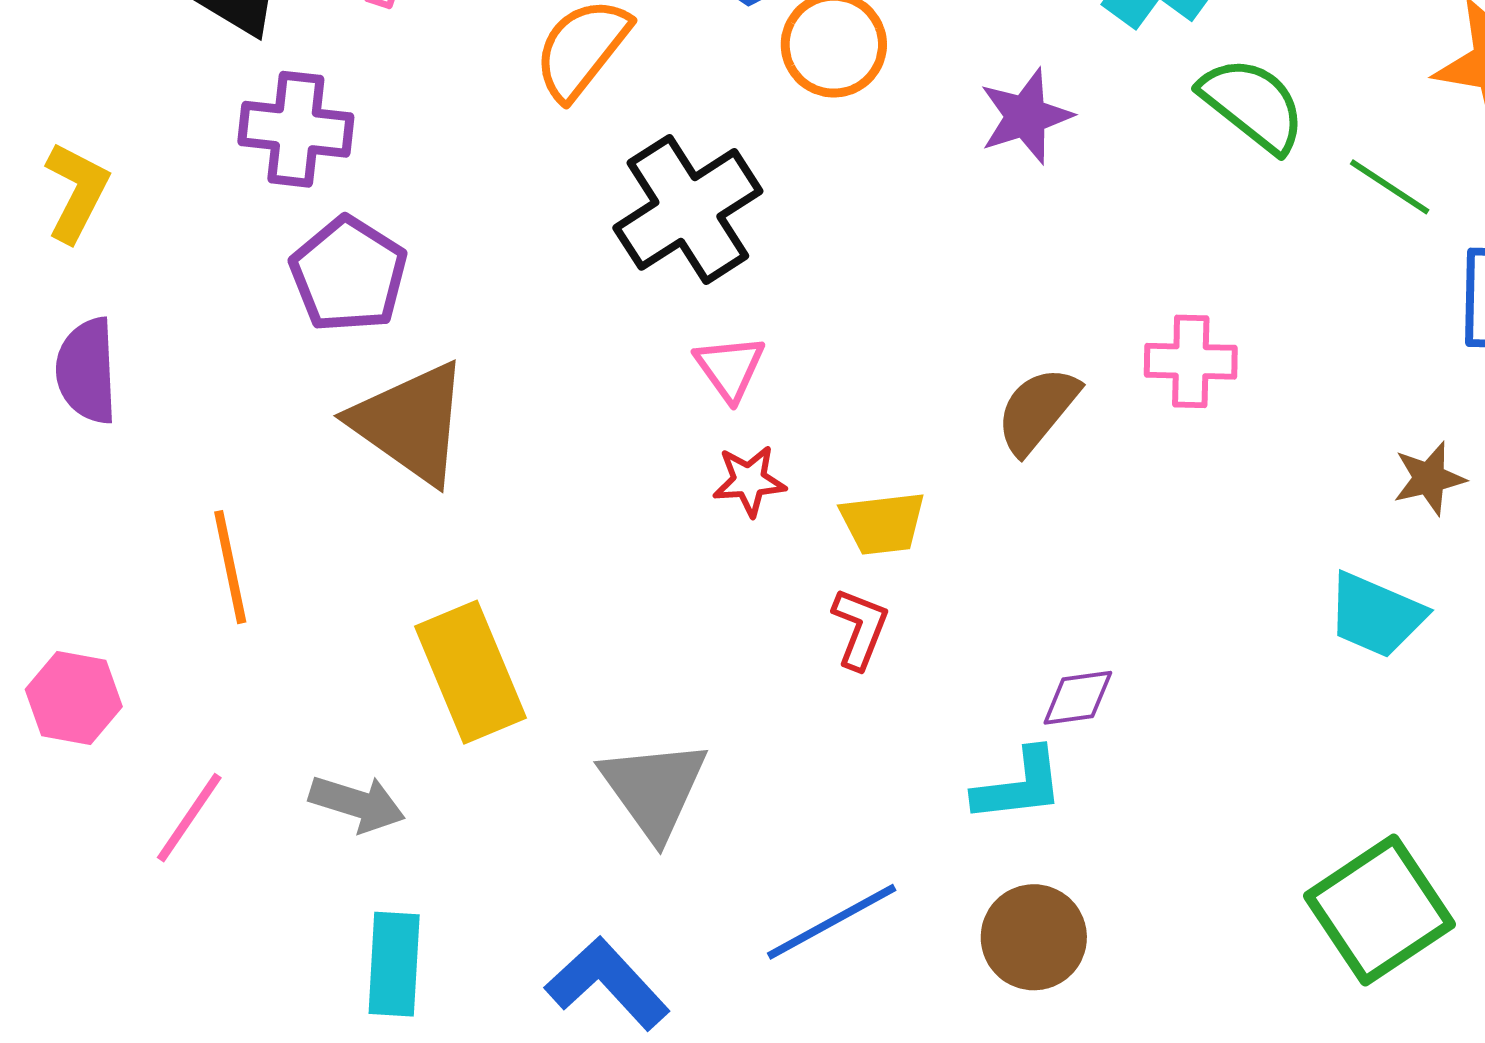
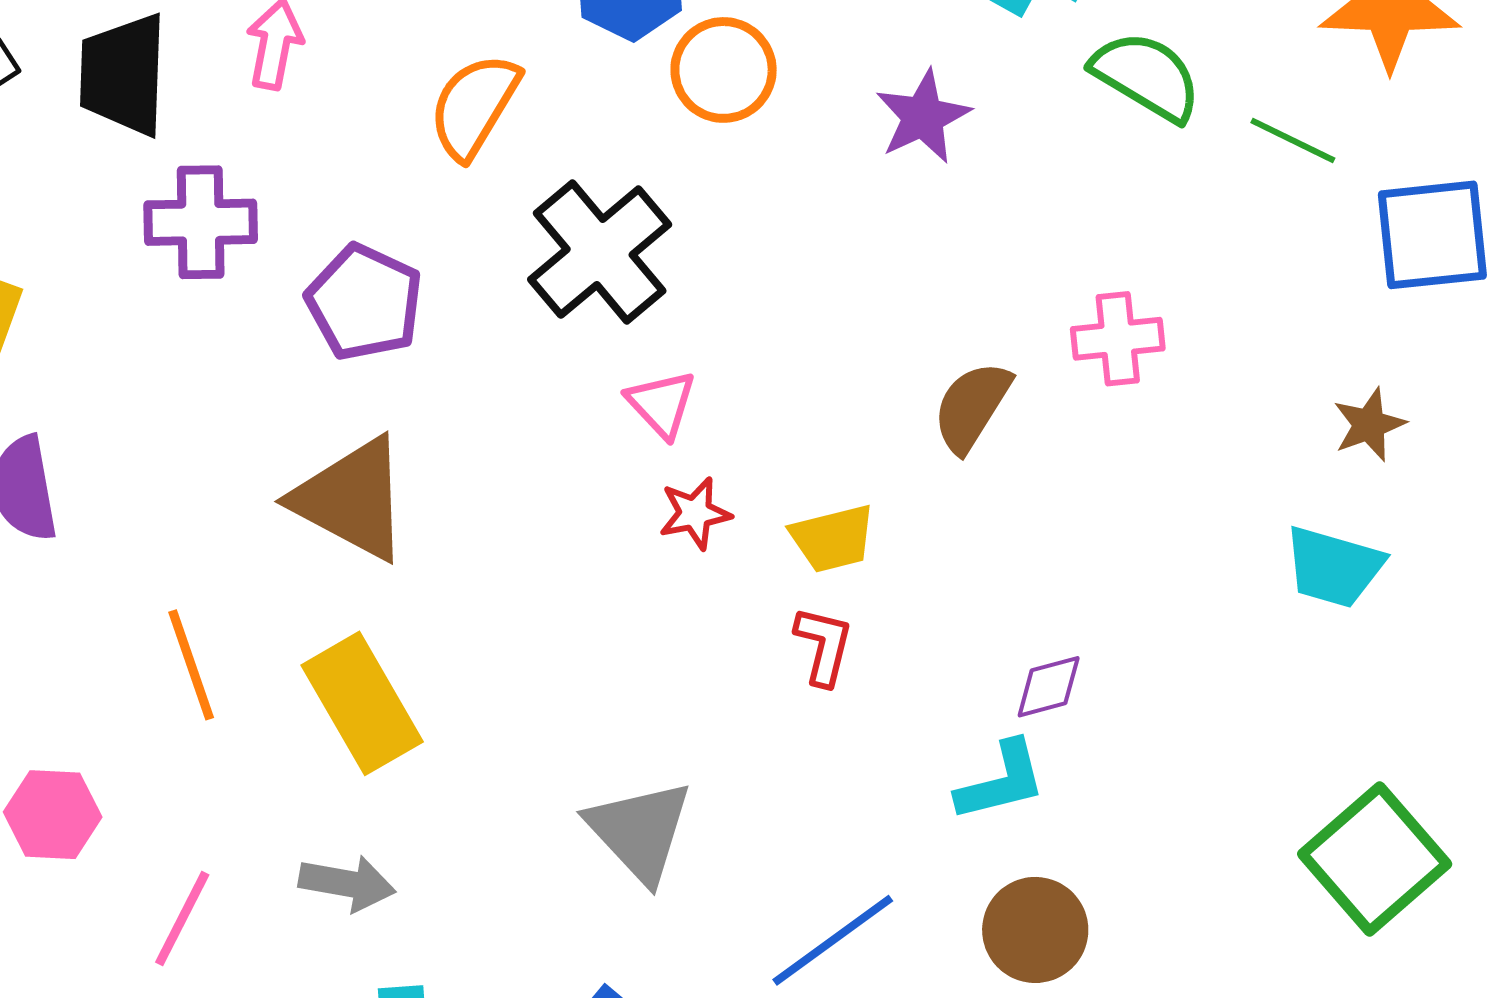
purple pentagon: (349, 275) -> (364, 302), moved
yellow rectangle: (470, 672) -> (362, 703), moved

